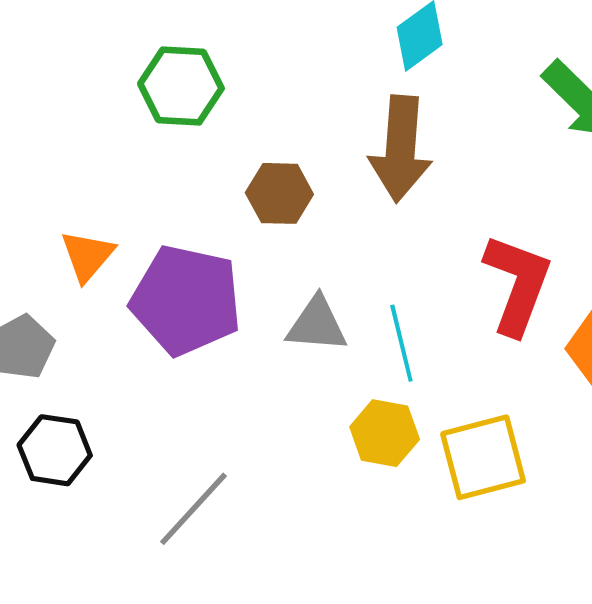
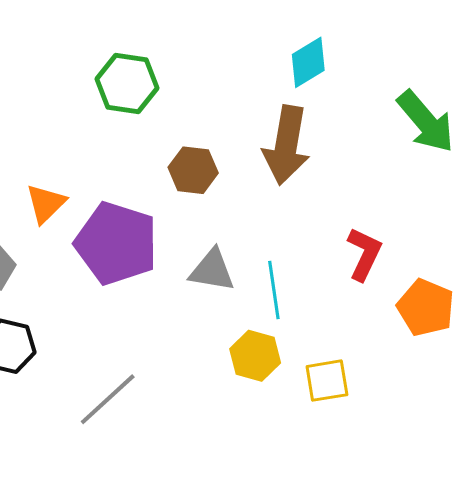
red L-shape: (517, 284) -> (364, 254), size x0.7
yellow square: (483, 457) -> (327, 381), size x0.7

